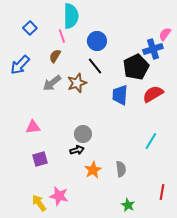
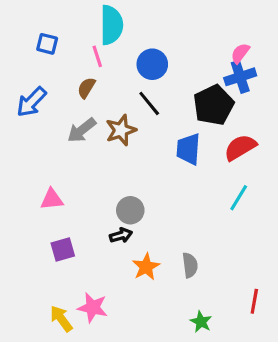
blue square: (30, 28) -> (47, 44), turned -32
pink semicircle: (165, 34) -> (240, 53), moved
cyan line: (151, 141) -> (239, 198), moved

